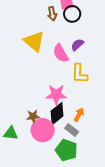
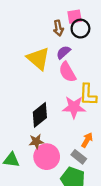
purple semicircle: (77, 45) -> (63, 52), moved
pink star: (56, 95) -> (74, 107), moved
black diamond: (57, 114) -> (40, 115), moved

